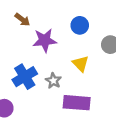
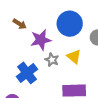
blue circle: (80, 25) -> (70, 24), size x1.6
gray star: (53, 81) -> (52, 60), moved

